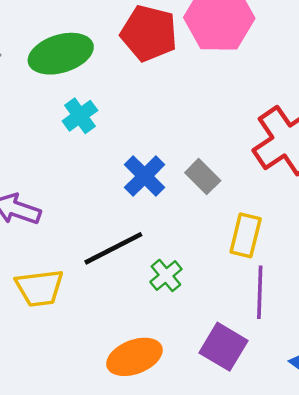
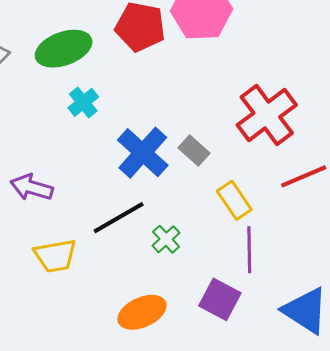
blue cross: (145, 176) -> (143, 153), size x1.4
yellow rectangle: (246, 235) -> (234, 200), turned -45

